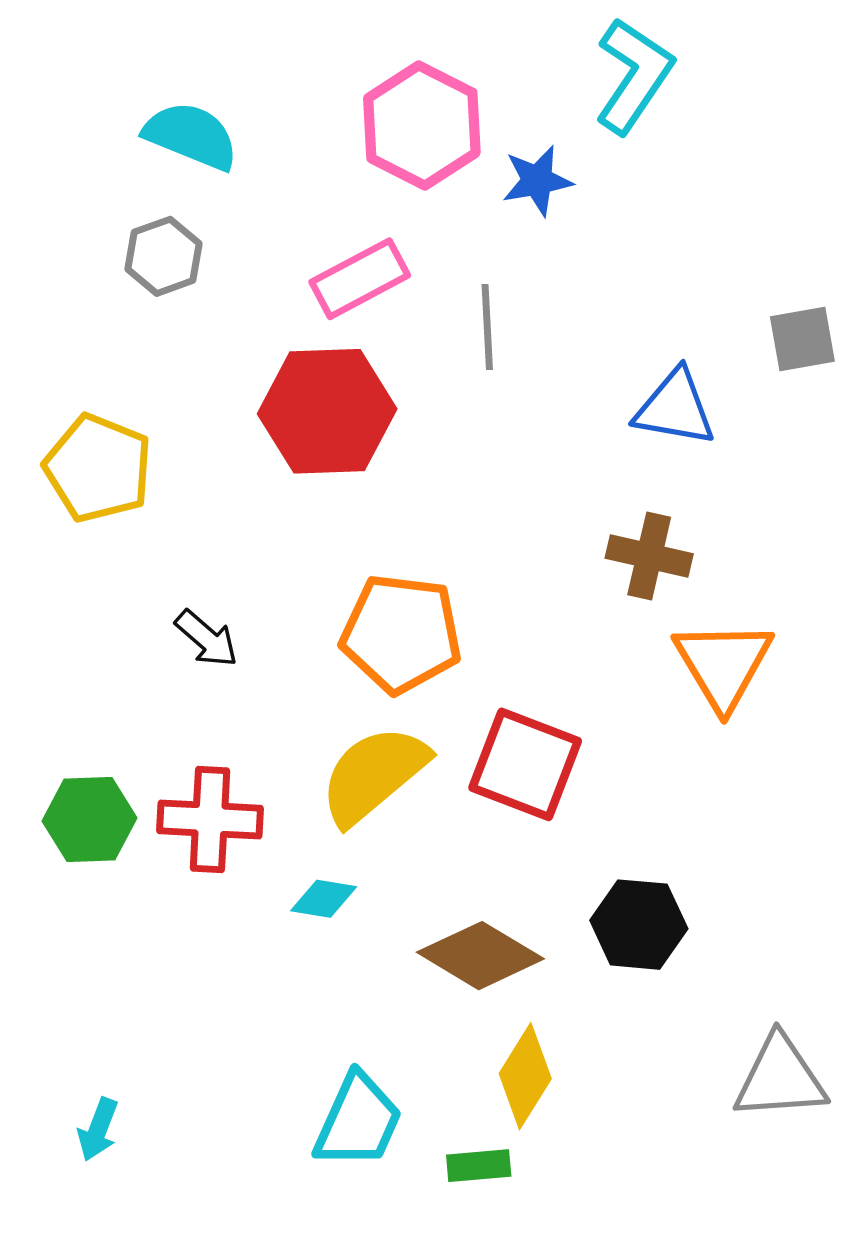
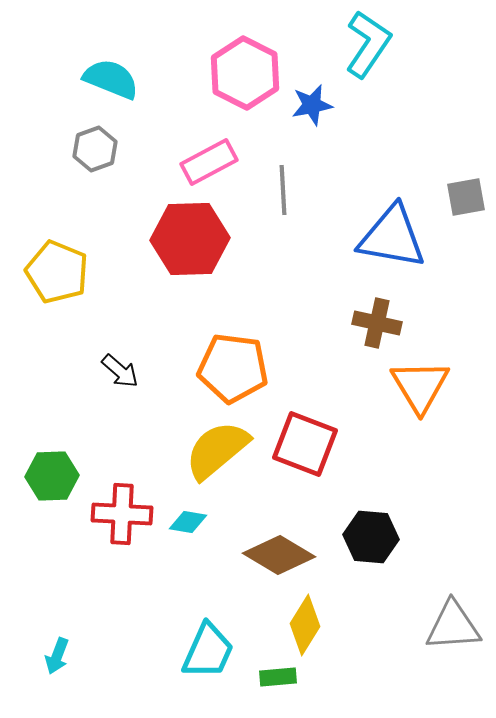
blue triangle: (675, 408) -> (392, 237), size x1.4
red cross: (210, 819) -> (122, 514), moved

